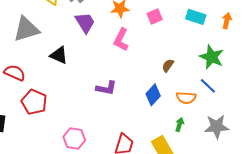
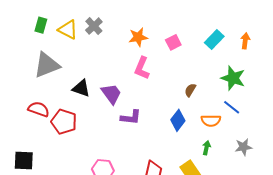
cyan rectangle: (196, 17) -> (214, 40), turned -60
purple trapezoid: (85, 23) -> (111, 94), moved
red pentagon: (34, 102) -> (64, 122), moved
gray star: (217, 127) -> (243, 147), size x0.7

